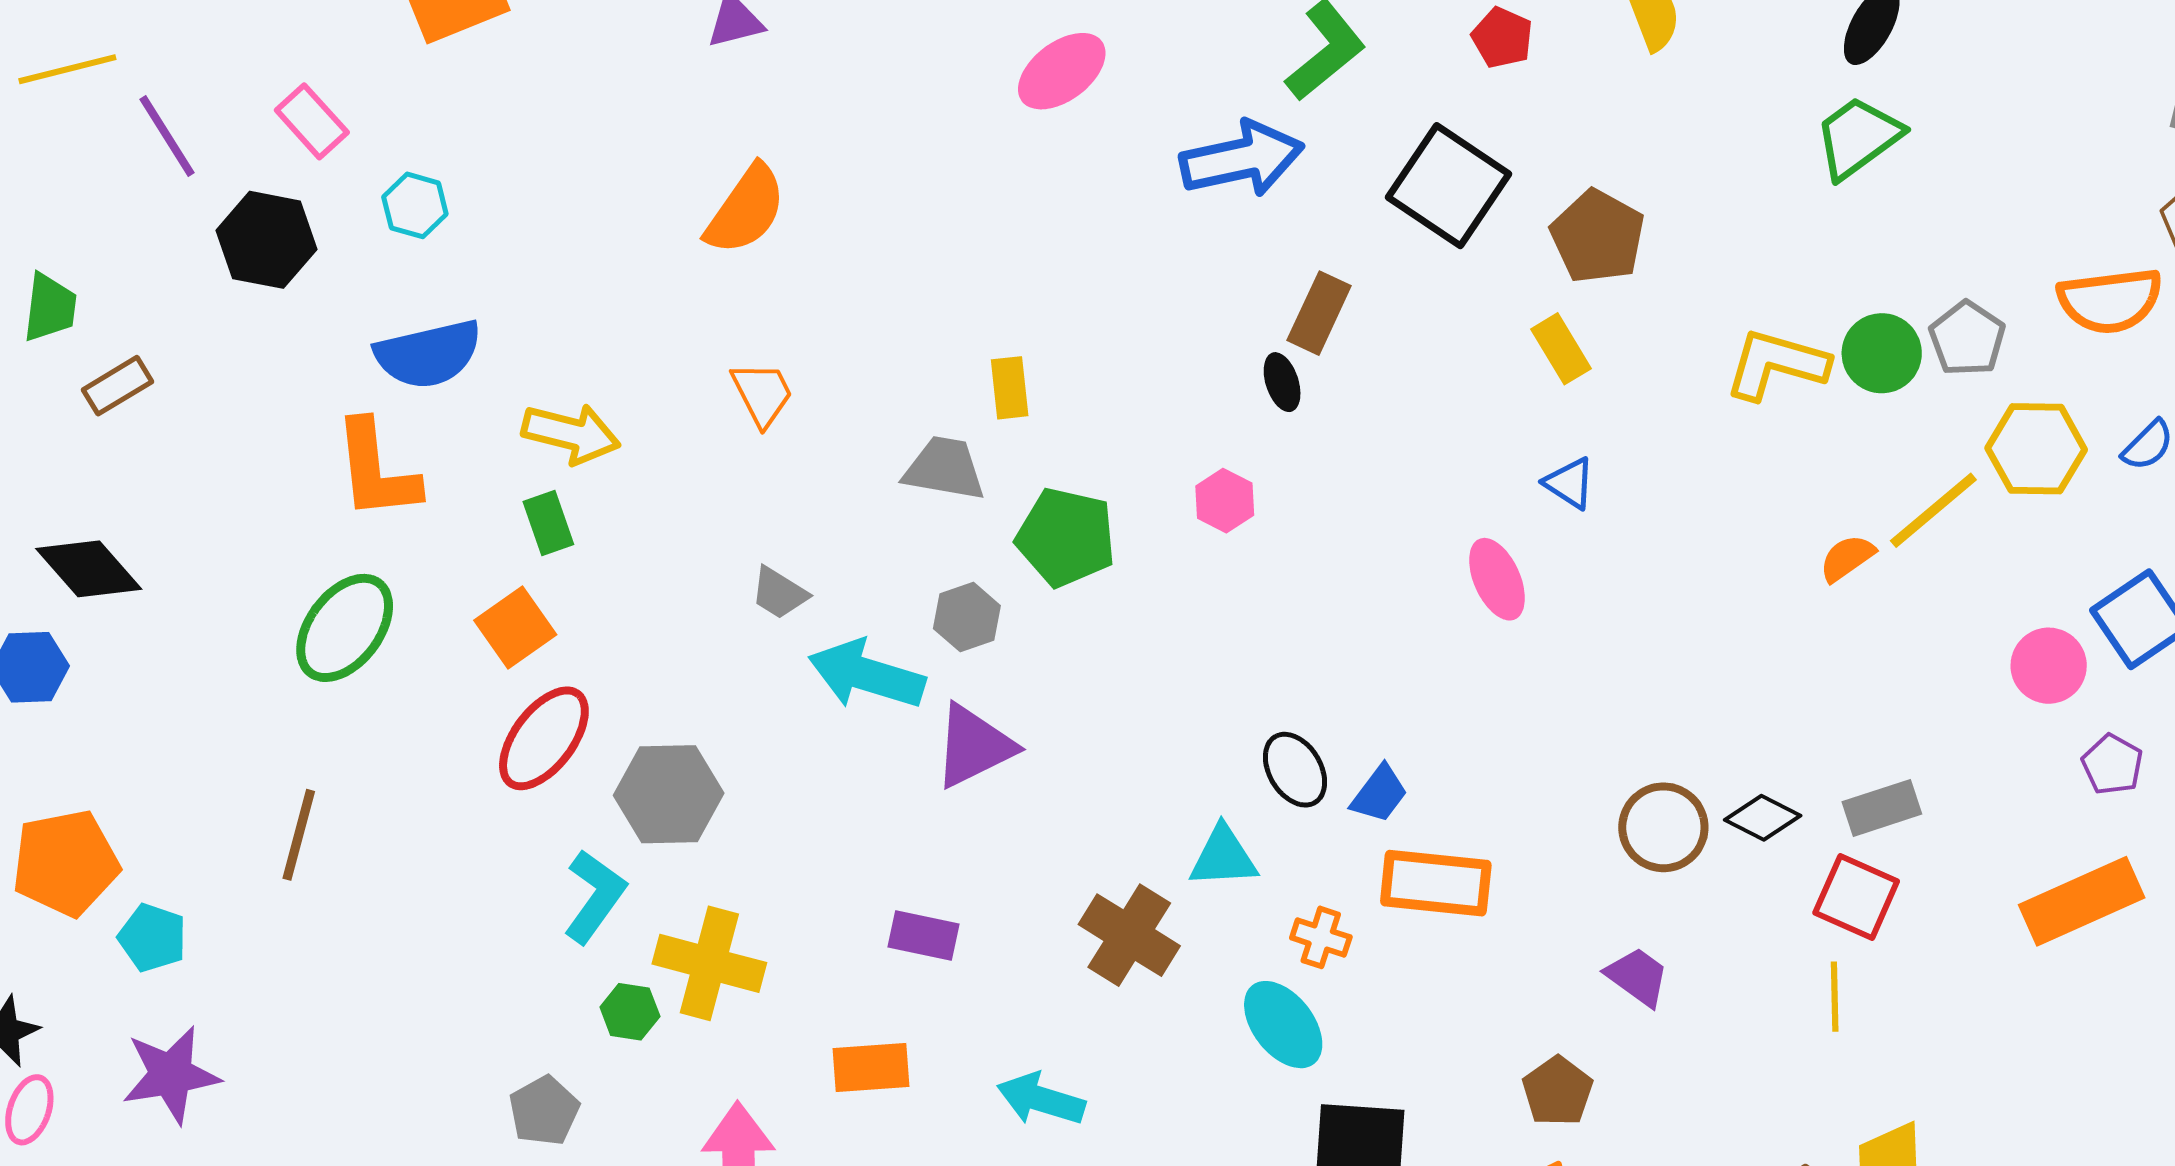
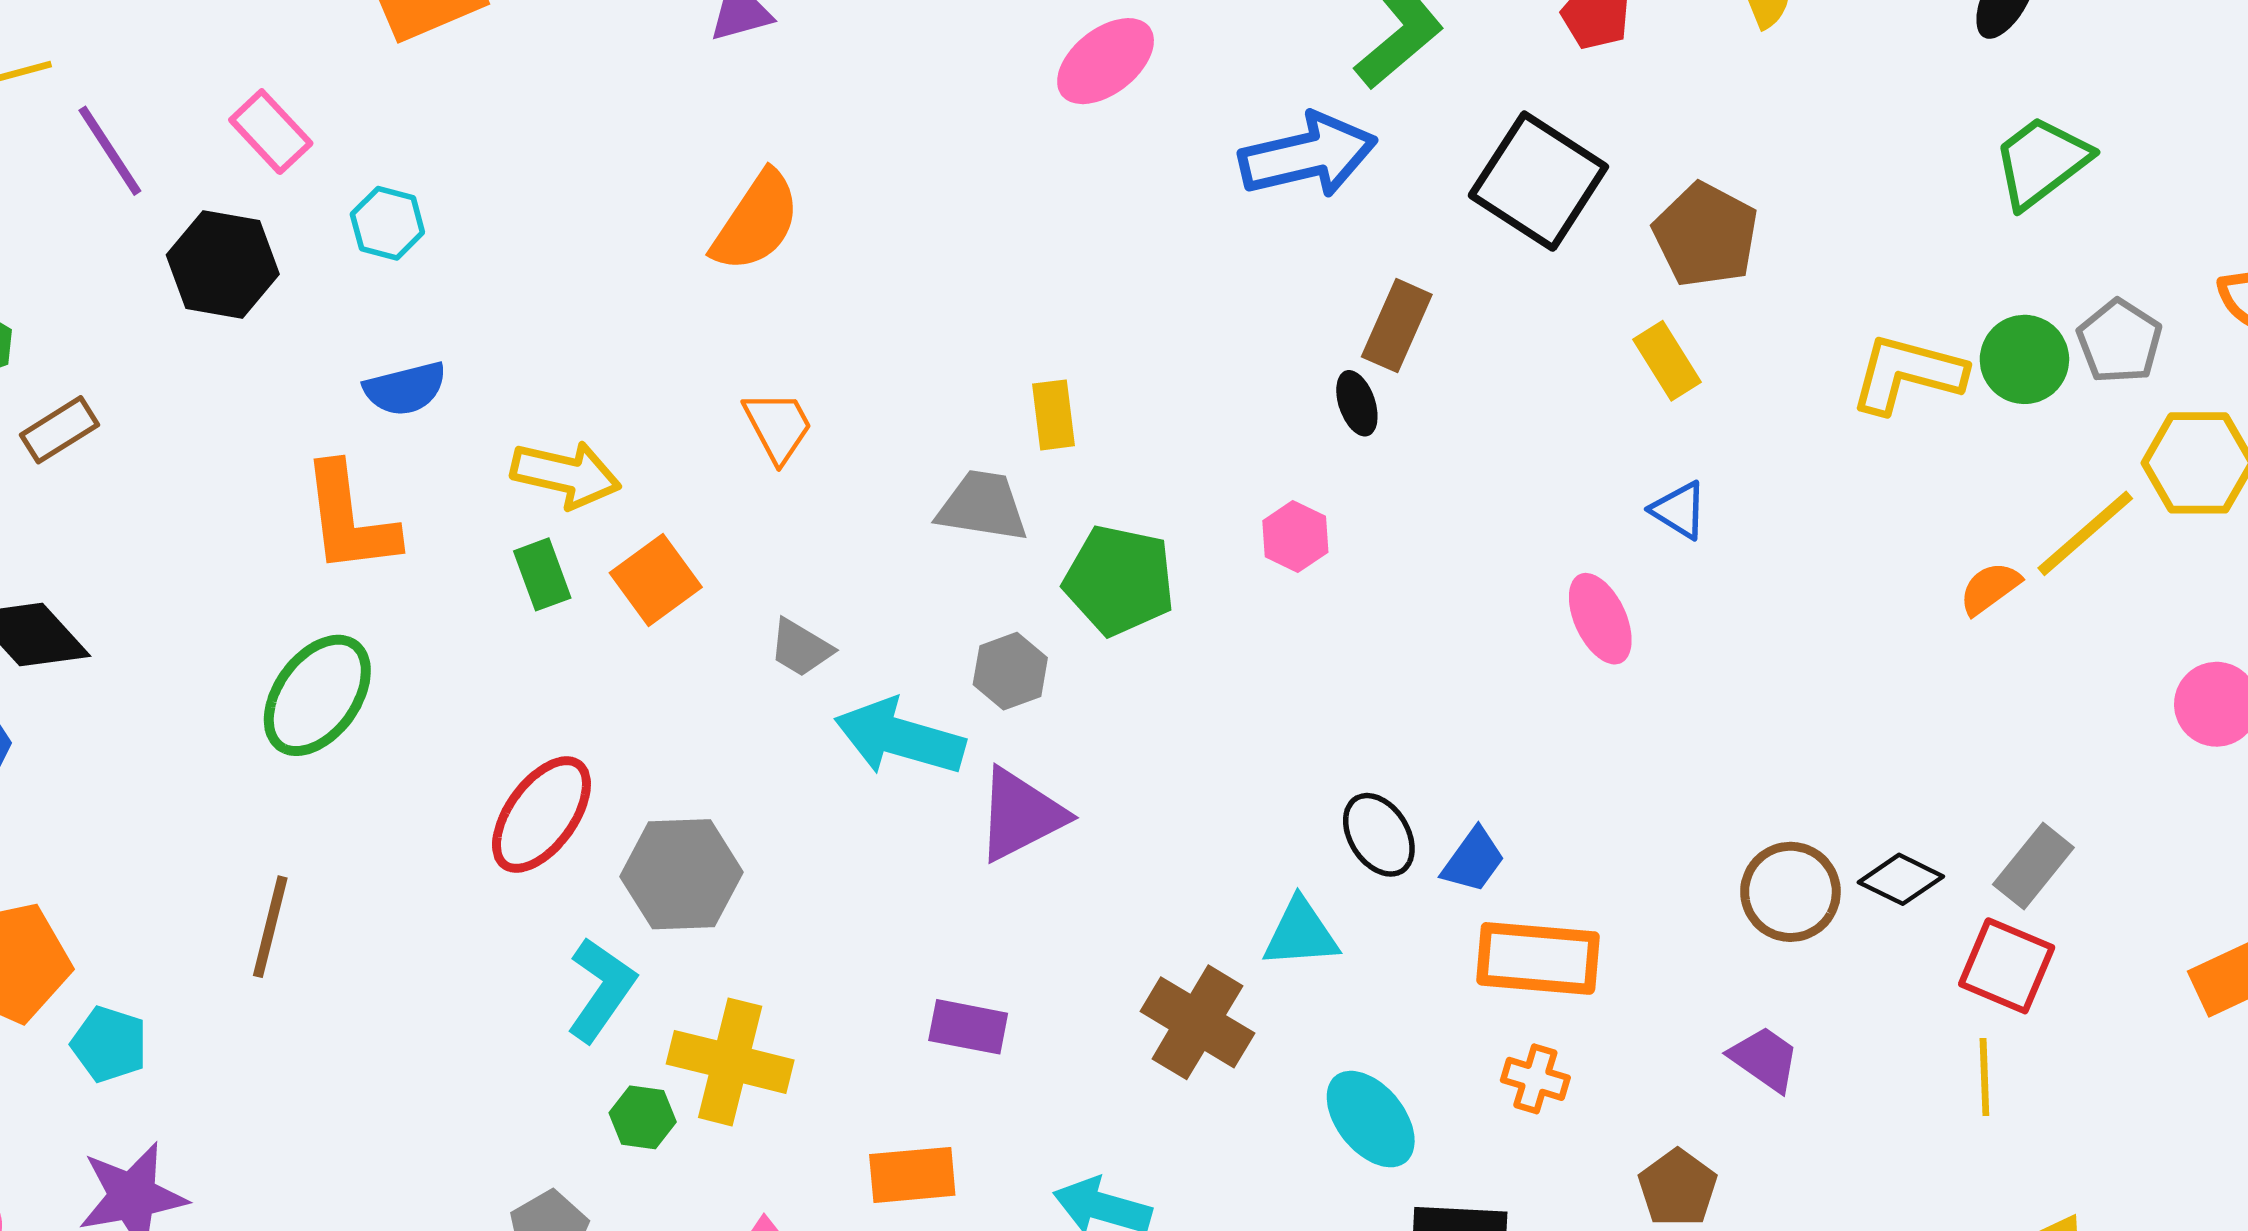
green trapezoid: (1858, 137) -> (2041, 162), moved
blue semicircle: (428, 354) -> (405, 389), size x0.7
orange square: (515, 628) -> (656, 580), moved
gray rectangle: (1882, 808) -> (2033, 866), turned -32
orange cross: (1321, 937) -> (1535, 1079), moved

